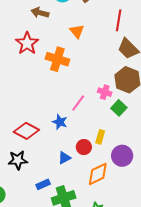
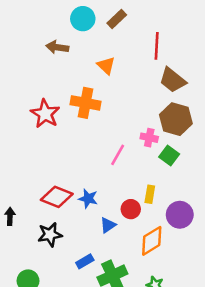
red star: (27, 43) -> (45, 114), moved
blue star: (60, 122) -> (88, 199), moved

